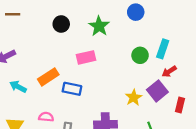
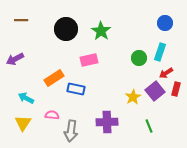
blue circle: (136, 12) -> (165, 23), moved
black circle: (61, 24) -> (66, 29), size x1.5
cyan arrow: (18, 87) -> (26, 98), moved
red rectangle: (180, 105) -> (176, 89), moved

